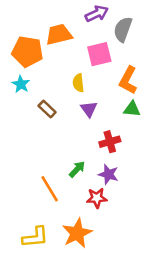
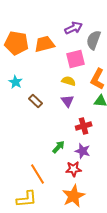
orange pentagon: (27, 52) -> (17, 43), moved
yellow semicircle: (78, 83) -> (69, 81), moved, turned 112
orange line: (50, 189) -> (38, 174), moved
orange star: (77, 233) -> (74, 196), moved

